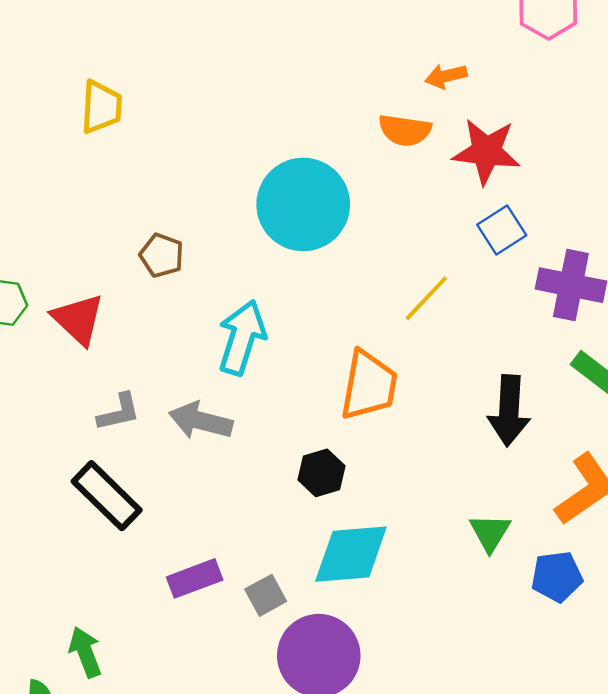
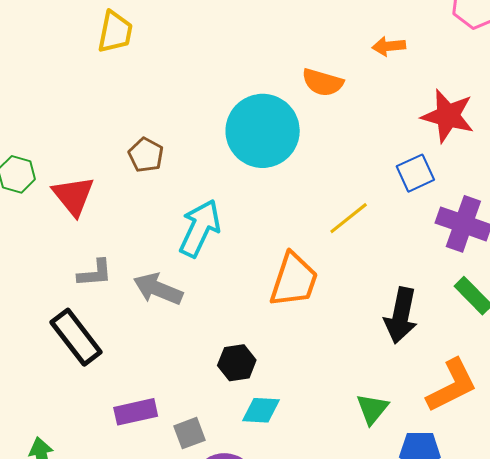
orange semicircle: (405, 130) -> (323, 82), moved
red star: (486, 151) -> (448, 116), moved
black hexagon: (321, 473) -> (237, 363), moved
cyan diamond: (351, 554) -> (261, 410), size x0.6

